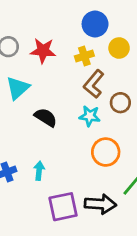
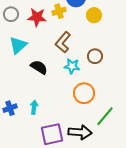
yellow cross: (84, 56) -> (59, 11), moved
brown L-shape: (94, 84) -> (63, 42), moved

